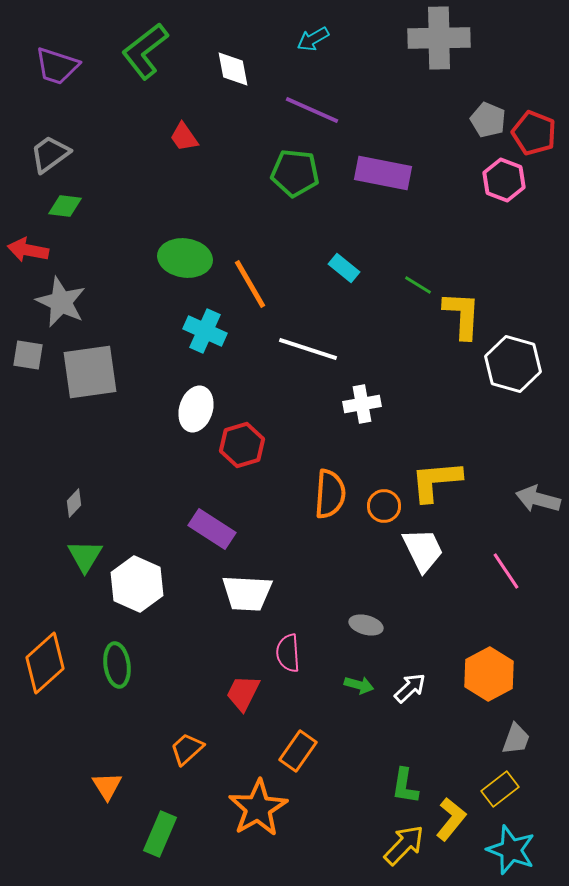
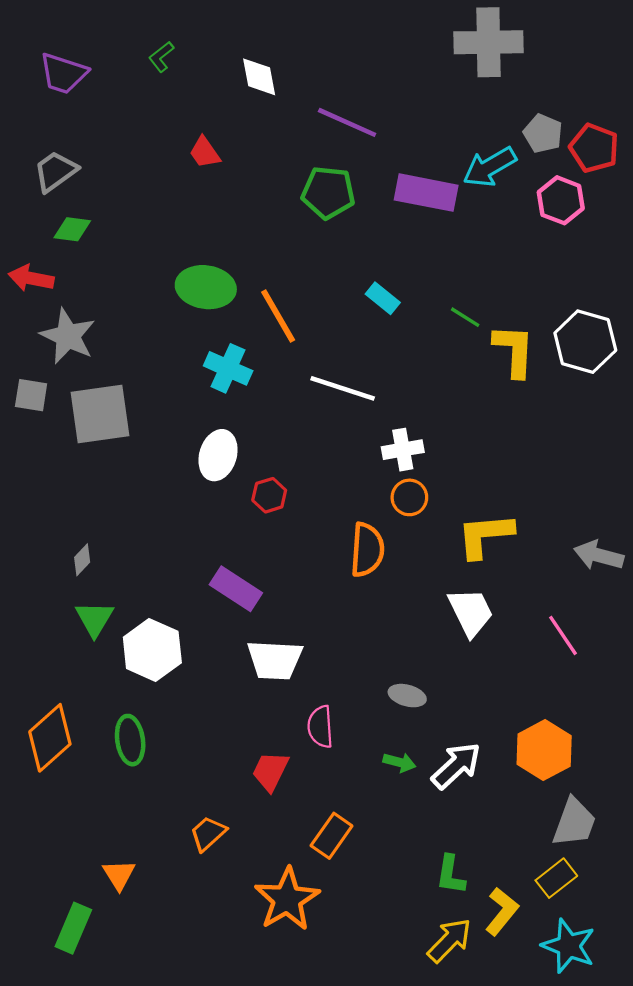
cyan arrow: (313, 39) -> (490, 167), moved, size x1.5
green L-shape: (145, 51) -> (161, 57), size x0.5
white hexagon: (513, 364) -> (585, 342), moved
red hexagon: (242, 445) -> (269, 495), size x0.7
orange circle: (384, 506) -> (409, 497), moved
white arrow: (410, 688) -> (456, 766), size x1.4
gray trapezoid: (516, 739) -> (574, 822), size x1.4
green rectangle: (160, 834) -> (73, 928), moved

